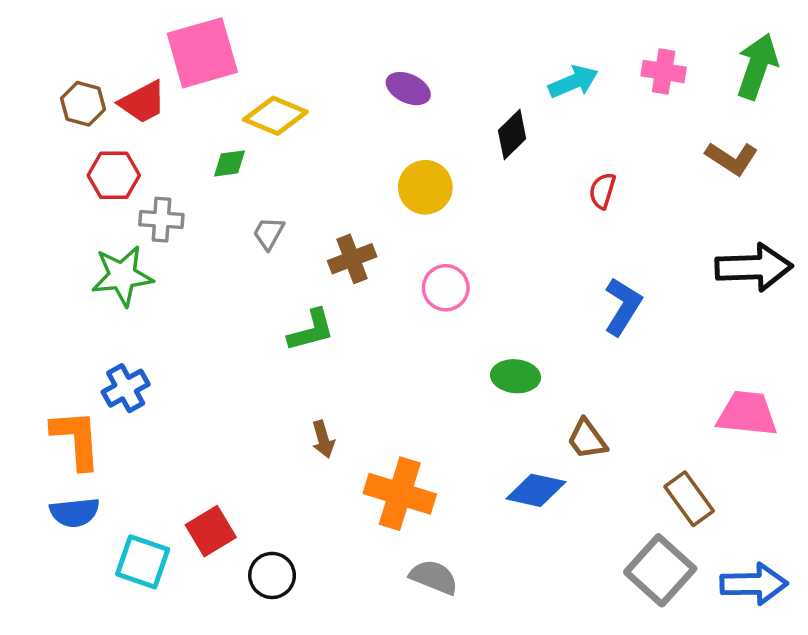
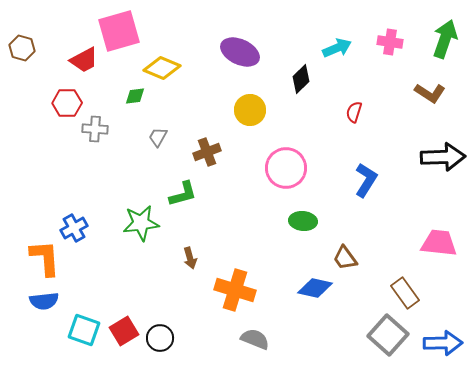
purple ellipse: (408, 89) -> (240, 52), size x1.5
brown hexagon: (83, 104) -> (22, 48), moved
green star: (122, 276) -> (141, 223), moved
pink circle: (446, 288) -> (286, 168), moved, size x1.5
red square: (211, 531) -> (124, 331), moved

